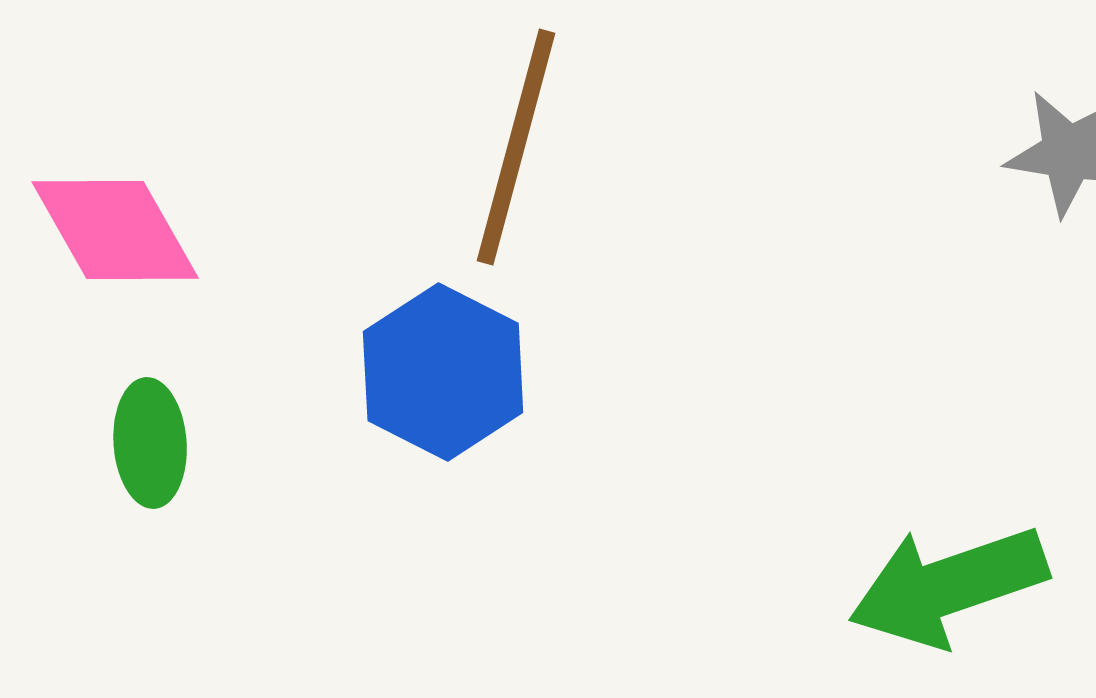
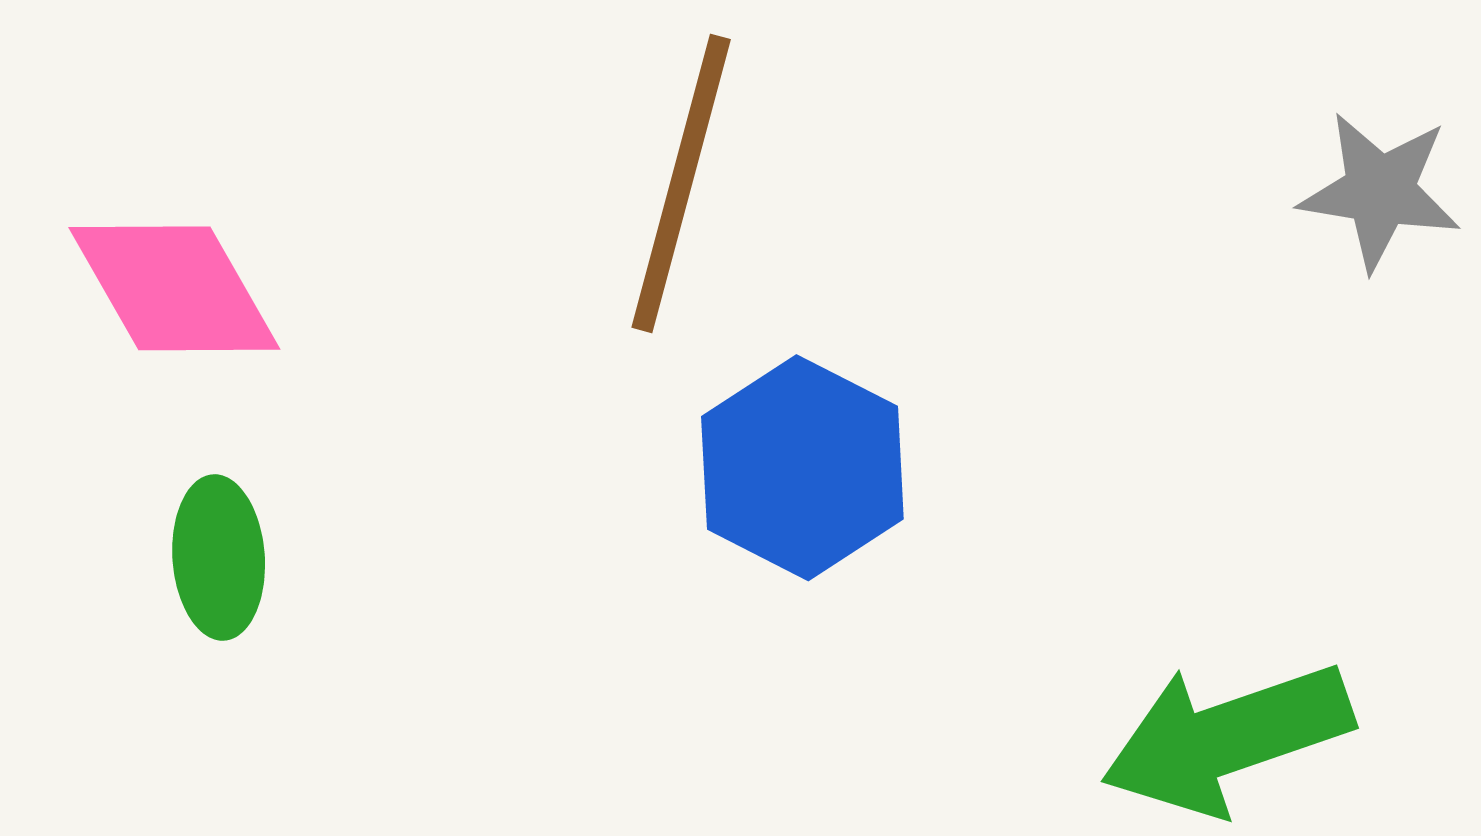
blue hexagon: (443, 372) -> (802, 468), moved

